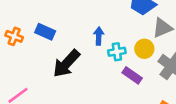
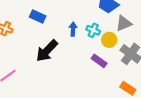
blue rectangle: (45, 32) -> (38, 16), moved
cyan cross: (117, 52) -> (93, 30), moved, turned 32

